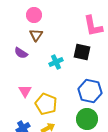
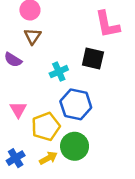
blue hexagon: (90, 91) -> (76, 104), moved
yellow pentagon: (46, 104) -> (46, 127), turned 30
green circle: (87, 119) -> (75, 146), moved

